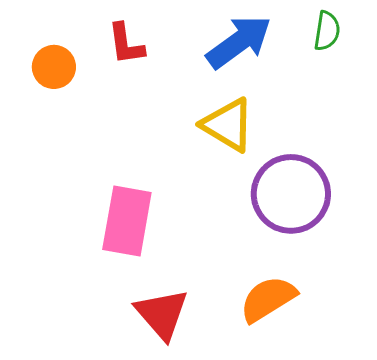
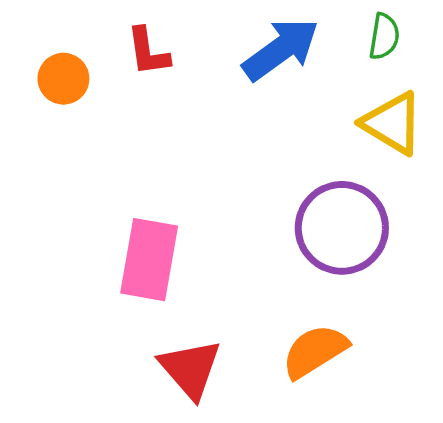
yellow triangle: (228, 125) -> (392, 123), moved

